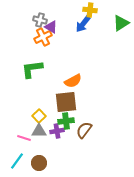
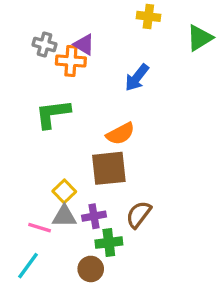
gray cross: (40, 20) -> (44, 45), moved
blue arrow: (83, 24) -> (137, 78), moved
orange cross: (43, 37) -> (71, 61), turned 30
green cross: (66, 121) -> (109, 243), moved
brown circle: (39, 163) -> (91, 269), moved

